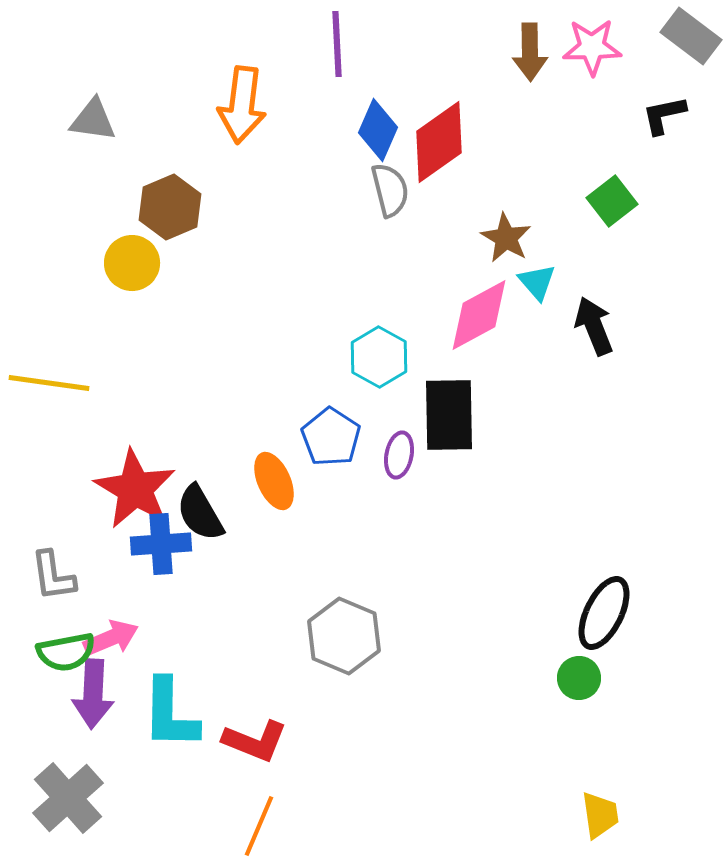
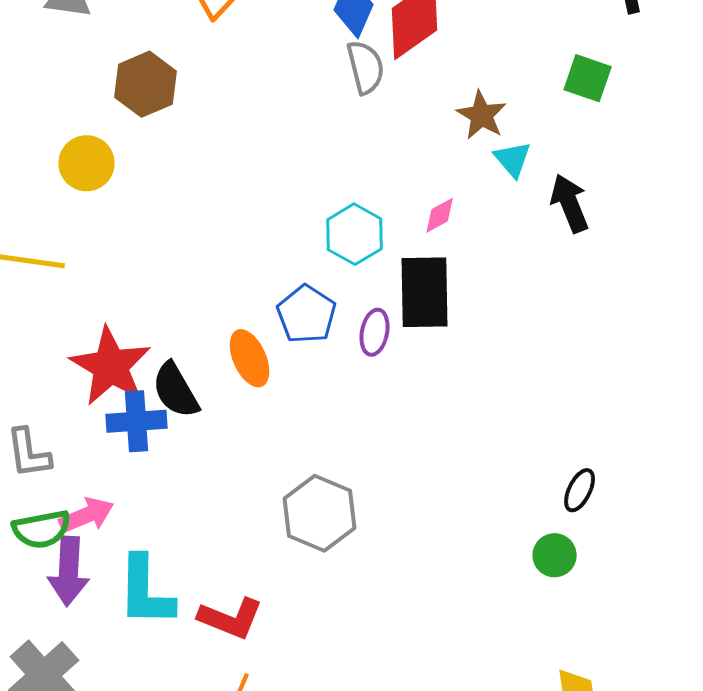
green square: (612, 201) -> (588, 78), turned -33
yellow circle: (132, 263) -> (87, 163), moved
pink diamond: (479, 315) -> (440, 215), moved, size x0.5
black ellipse: (604, 613) -> (580, 490), size x0.6

